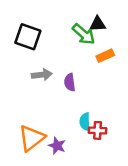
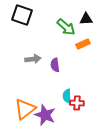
black triangle: (98, 24) -> (86, 19), moved
black square: (28, 37) -> (22, 15), moved
purple star: (57, 146) -> (45, 115), size x1.5

